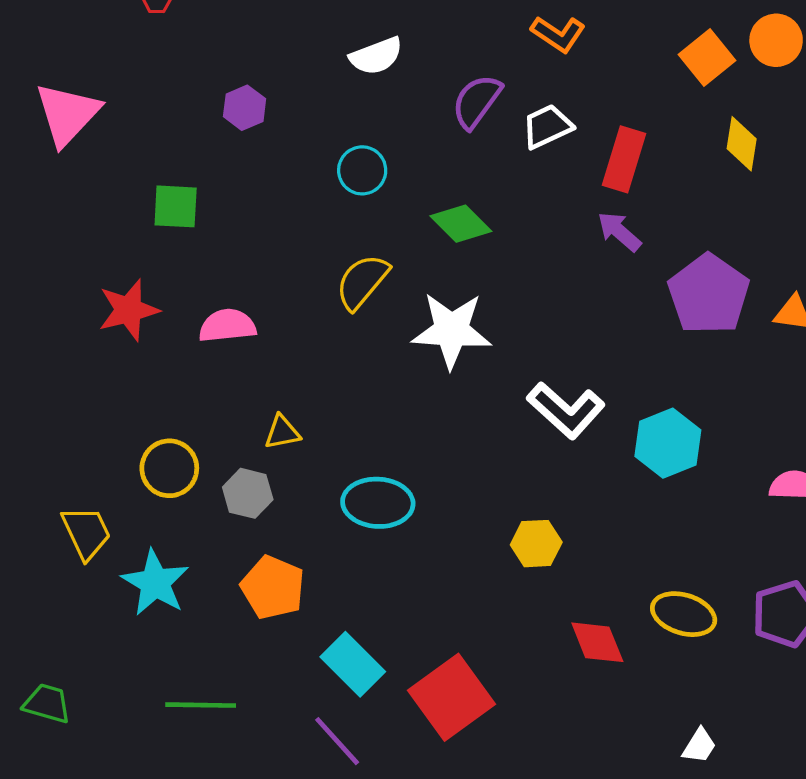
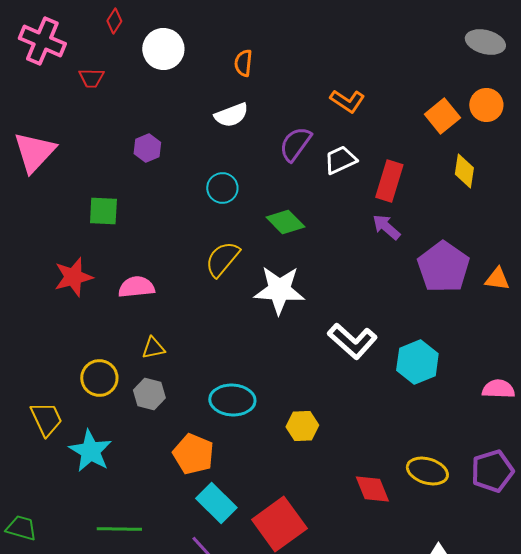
yellow triangle: (282, 432) -> (153, 348), moved
yellow hexagon: (536, 544) -> (302, 426), moved
orange pentagon: (273, 587) -> (193, 454), moved

